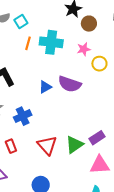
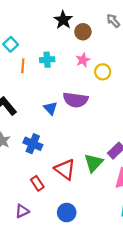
cyan cross: (51, 42) -> (47, 60), size x0.6
blue triangle: (45, 87) -> (50, 108), turned -32
blue cross: (23, 116) -> (33, 144), turned -30
red rectangle: (11, 146) -> (37, 183), moved

